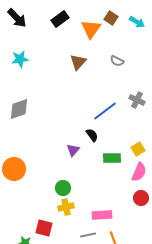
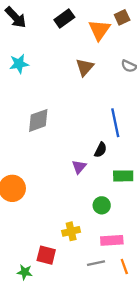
brown square: (111, 18) -> (122, 17), turned 32
gray diamond: (19, 109) -> (38, 120), moved
blue line: (105, 111) -> (115, 123), turned -65
black semicircle: (92, 135) -> (101, 150), turned 64
green circle: (63, 188) -> (102, 205), moved

